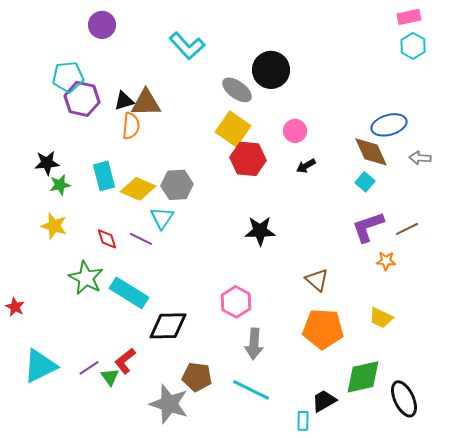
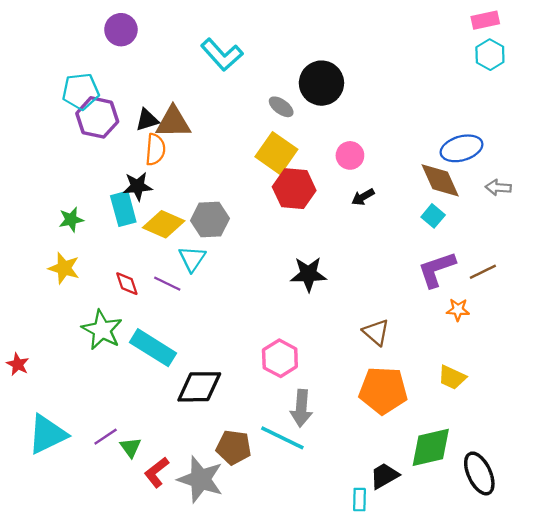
gray ellipse: (237, 90) -> (281, 107), size x0.7
black star: (47, 163) -> (138, 186), moved
red L-shape: (125, 361) -> (157, 472), moved
cyan line: (251, 390) -> (282, 438), moved

